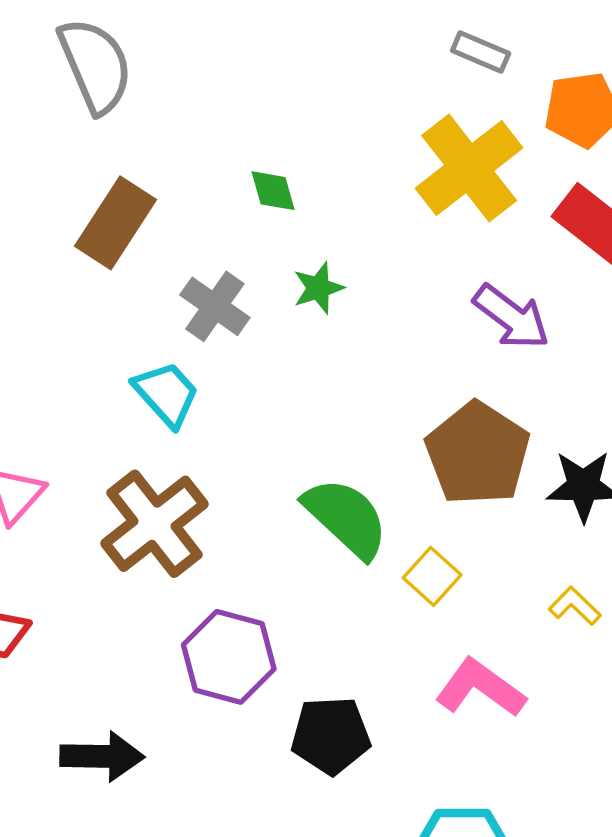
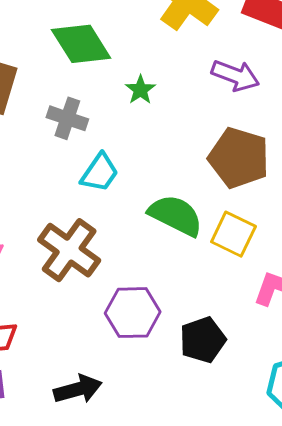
green diamond: (273, 191) -> (81, 44), size x2.0
green star: (318, 288) -> (140, 90), moved
cyan trapezoid: (166, 394) -> (100, 173), moved, turned 93
yellow square: (432, 576) -> (233, 234), size x1.4

